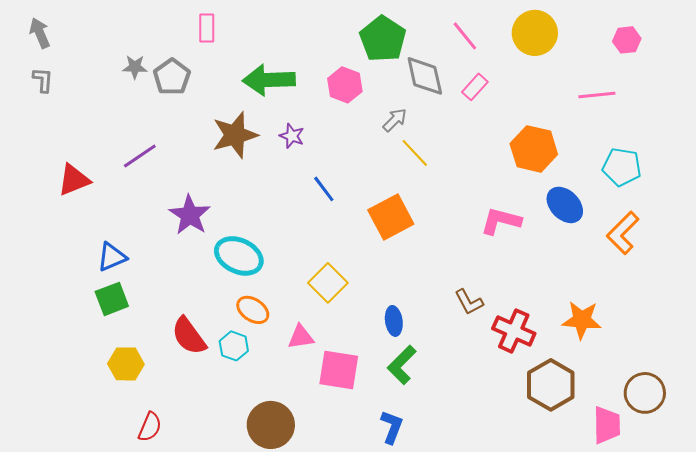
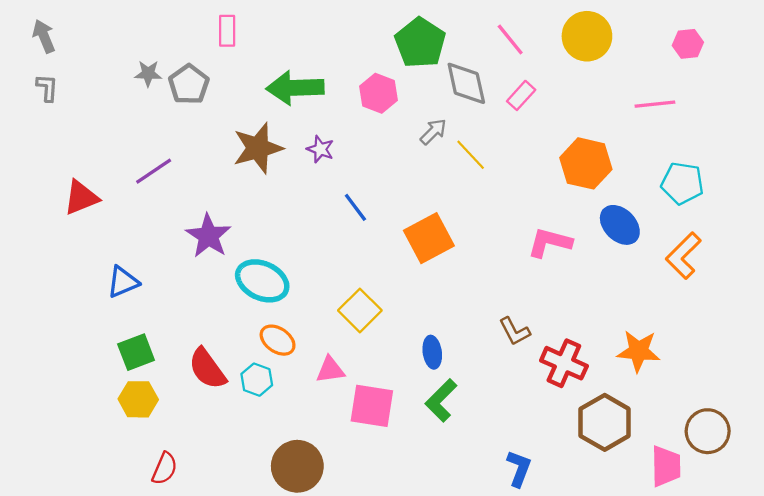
yellow line: (415, 153) -> (471, 155), moved
green square: (112, 299) -> (136, 352), moved
blue L-shape: (392, 427) -> (519, 468), moved

